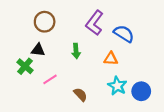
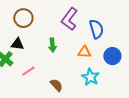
blue semicircle: (124, 34) -> (96, 29), turned 42
blue circle: (141, 91) -> (112, 56), moved

